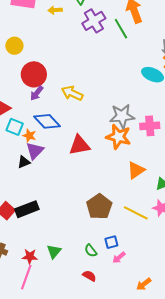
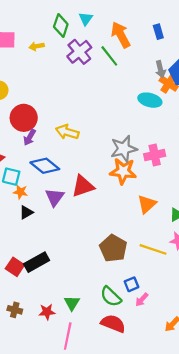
orange star: (29, 136) -> (20, 192), moved
purple triangle: (35, 151) -> (55, 197), moved
green semicircle: (91, 251) -> (111, 297), size x1.5
red semicircle: (89, 276) -> (113, 323), size x1.6
pink line: (26, 277) -> (68, 336), moved

